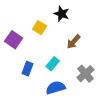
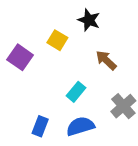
brown arrow: (74, 42) -> (106, 60), turned 91
blue rectangle: (28, 69) -> (40, 126), moved

